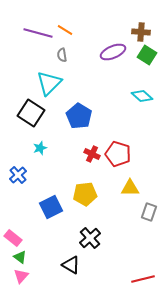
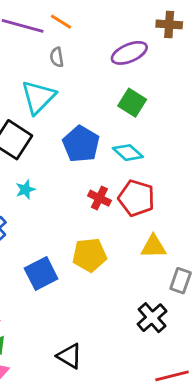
green square: (147, 55) -> (132, 103), moved
cyan diamond: (142, 96) -> (128, 153), moved
black cross: (90, 238) -> (152, 318), moved

